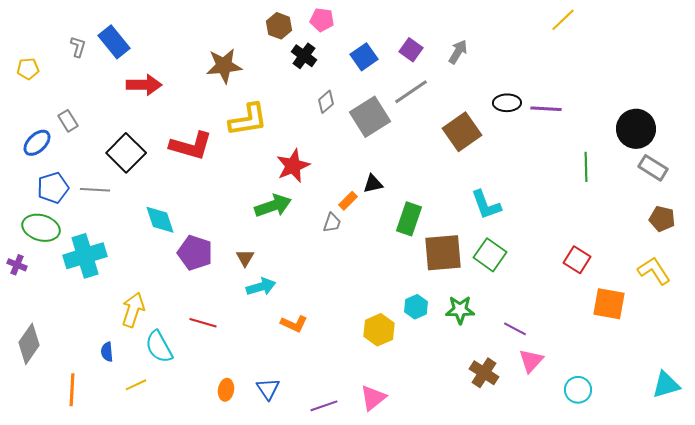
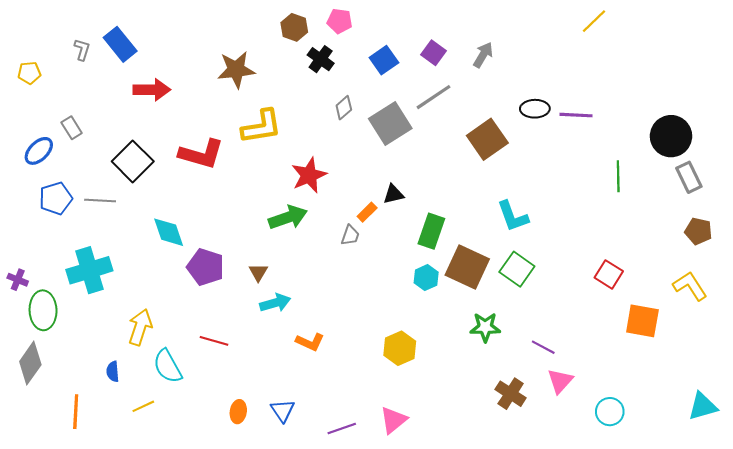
gray rectangle: (653, 168) -> (689, 177), turned 32
green ellipse: (41, 228) -> (43, 310), moved, turned 72
brown square: (443, 253) -> (467, 267), turned 30
cyan hexagon: (416, 307) -> (426, 278), moved

